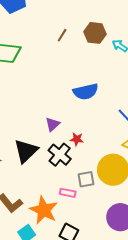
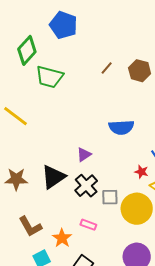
red star: (77, 139) -> (141, 172), moved
gray square: (86, 179) -> (110, 197), moved
orange star: (44, 210) -> (62, 238), size x0.7

